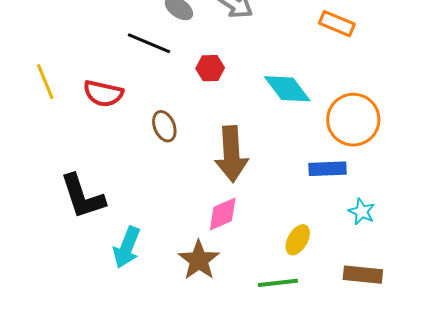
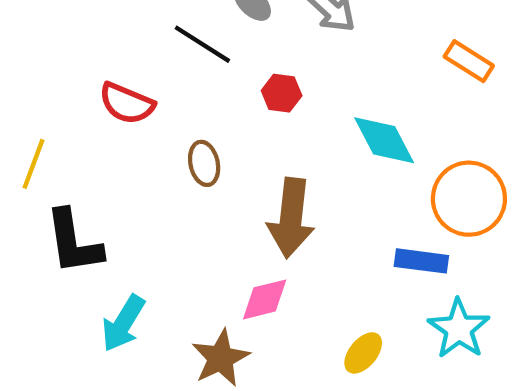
yellow line: (45, 82) -> (34, 164), moved, turned 33
cyan star: (362, 212) -> (459, 329), size x1.6

